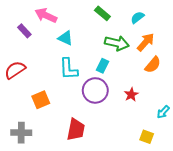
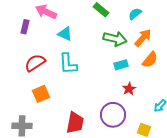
purple rectangle: (24, 31) -> (25, 27), turned 56
cyan rectangle: (102, 66) -> (121, 65), moved, turned 48
red semicircle: (15, 70) -> (35, 63), moved
purple circle: (95, 90) -> (113, 115), moved

